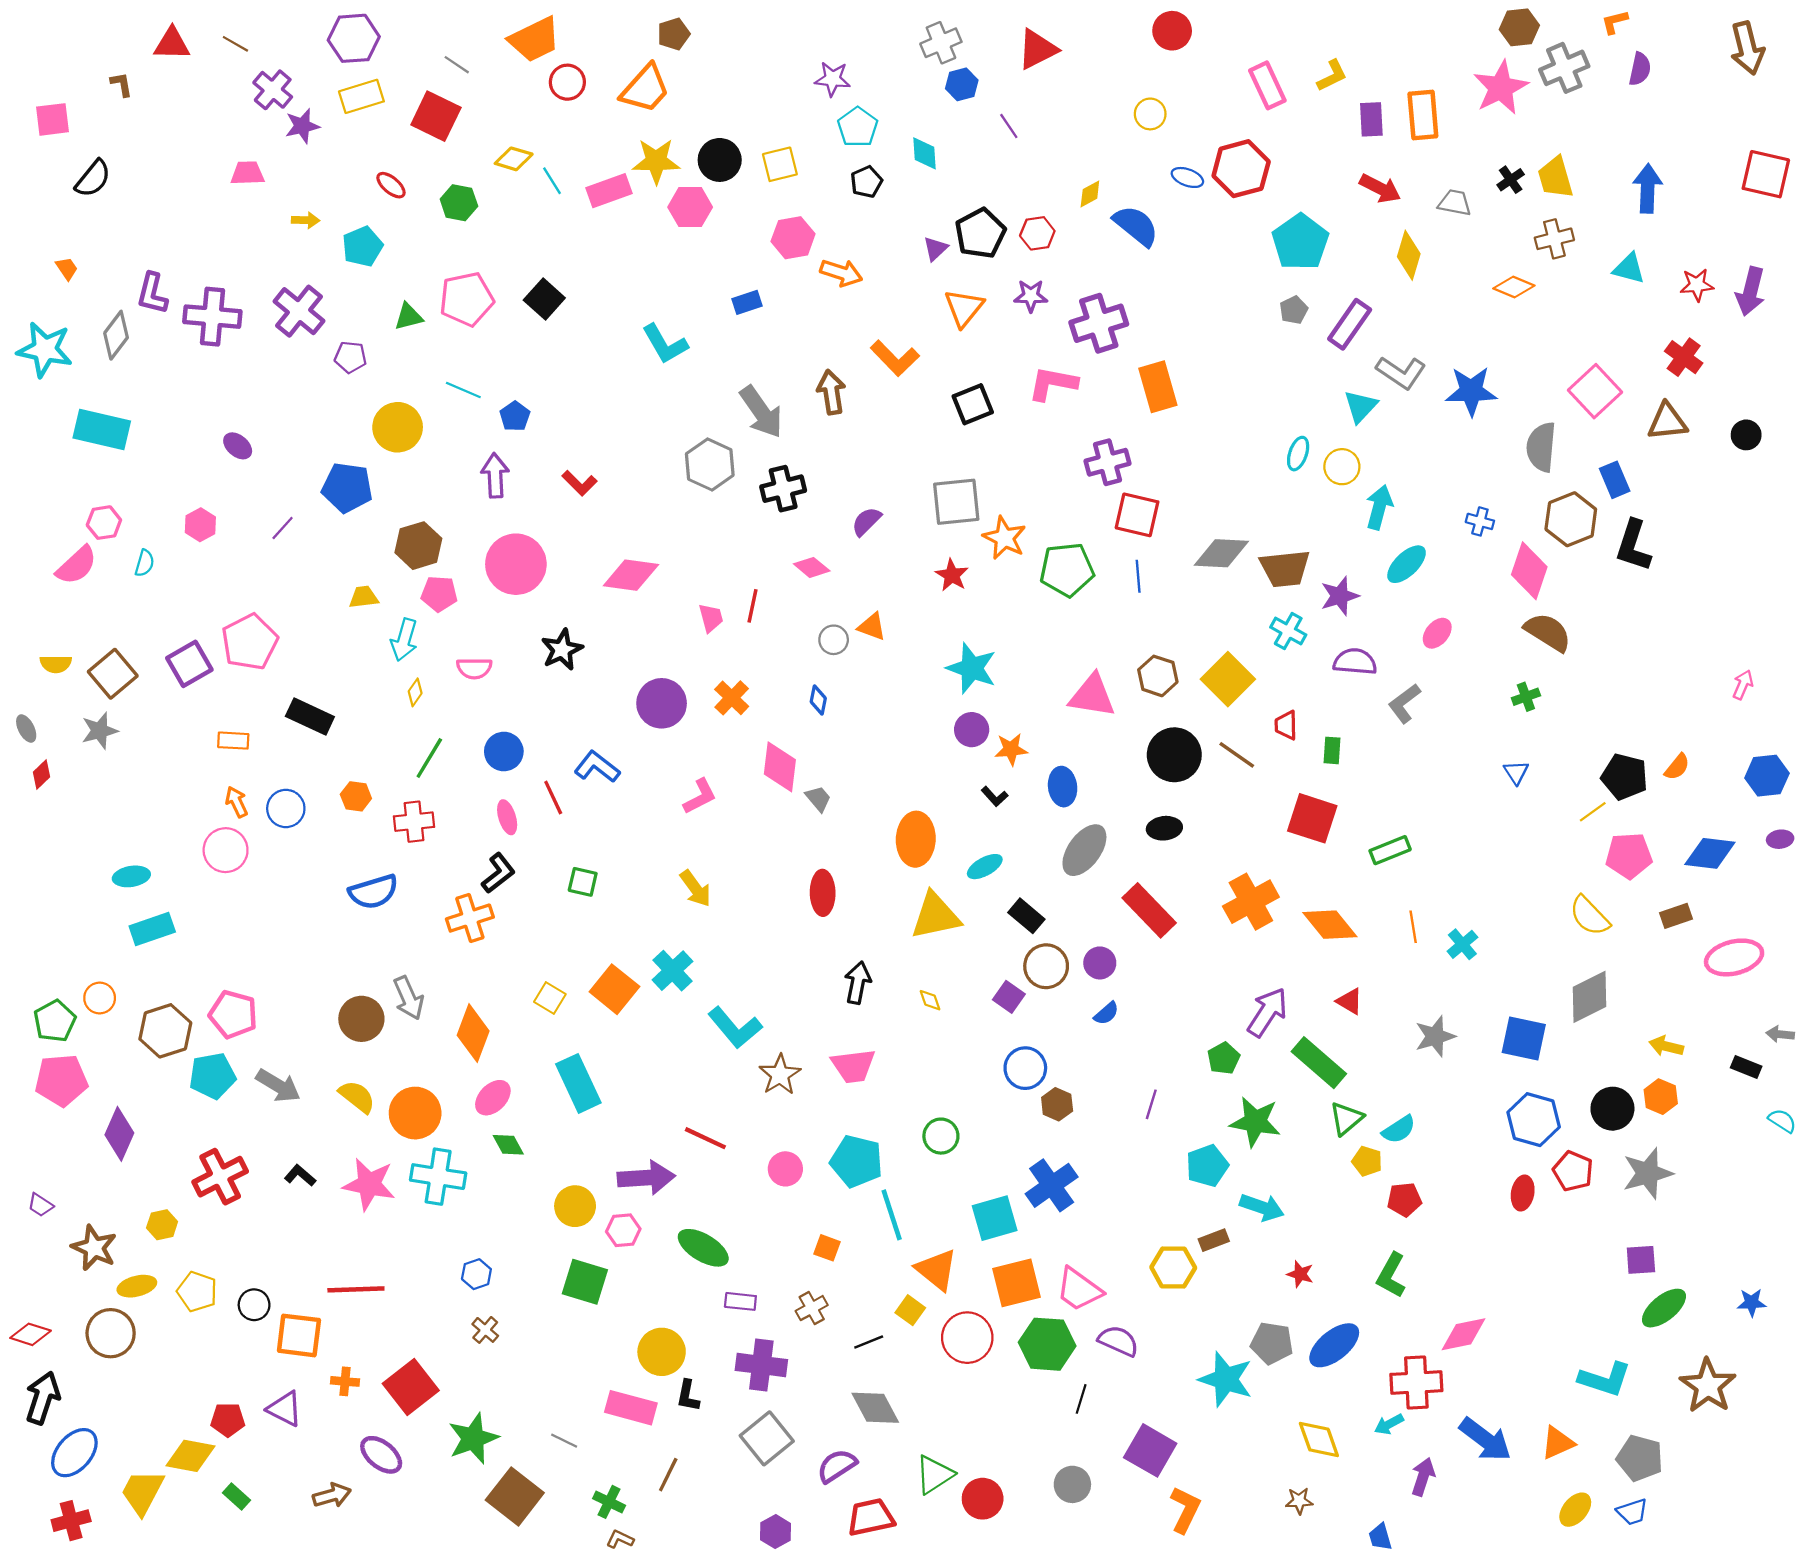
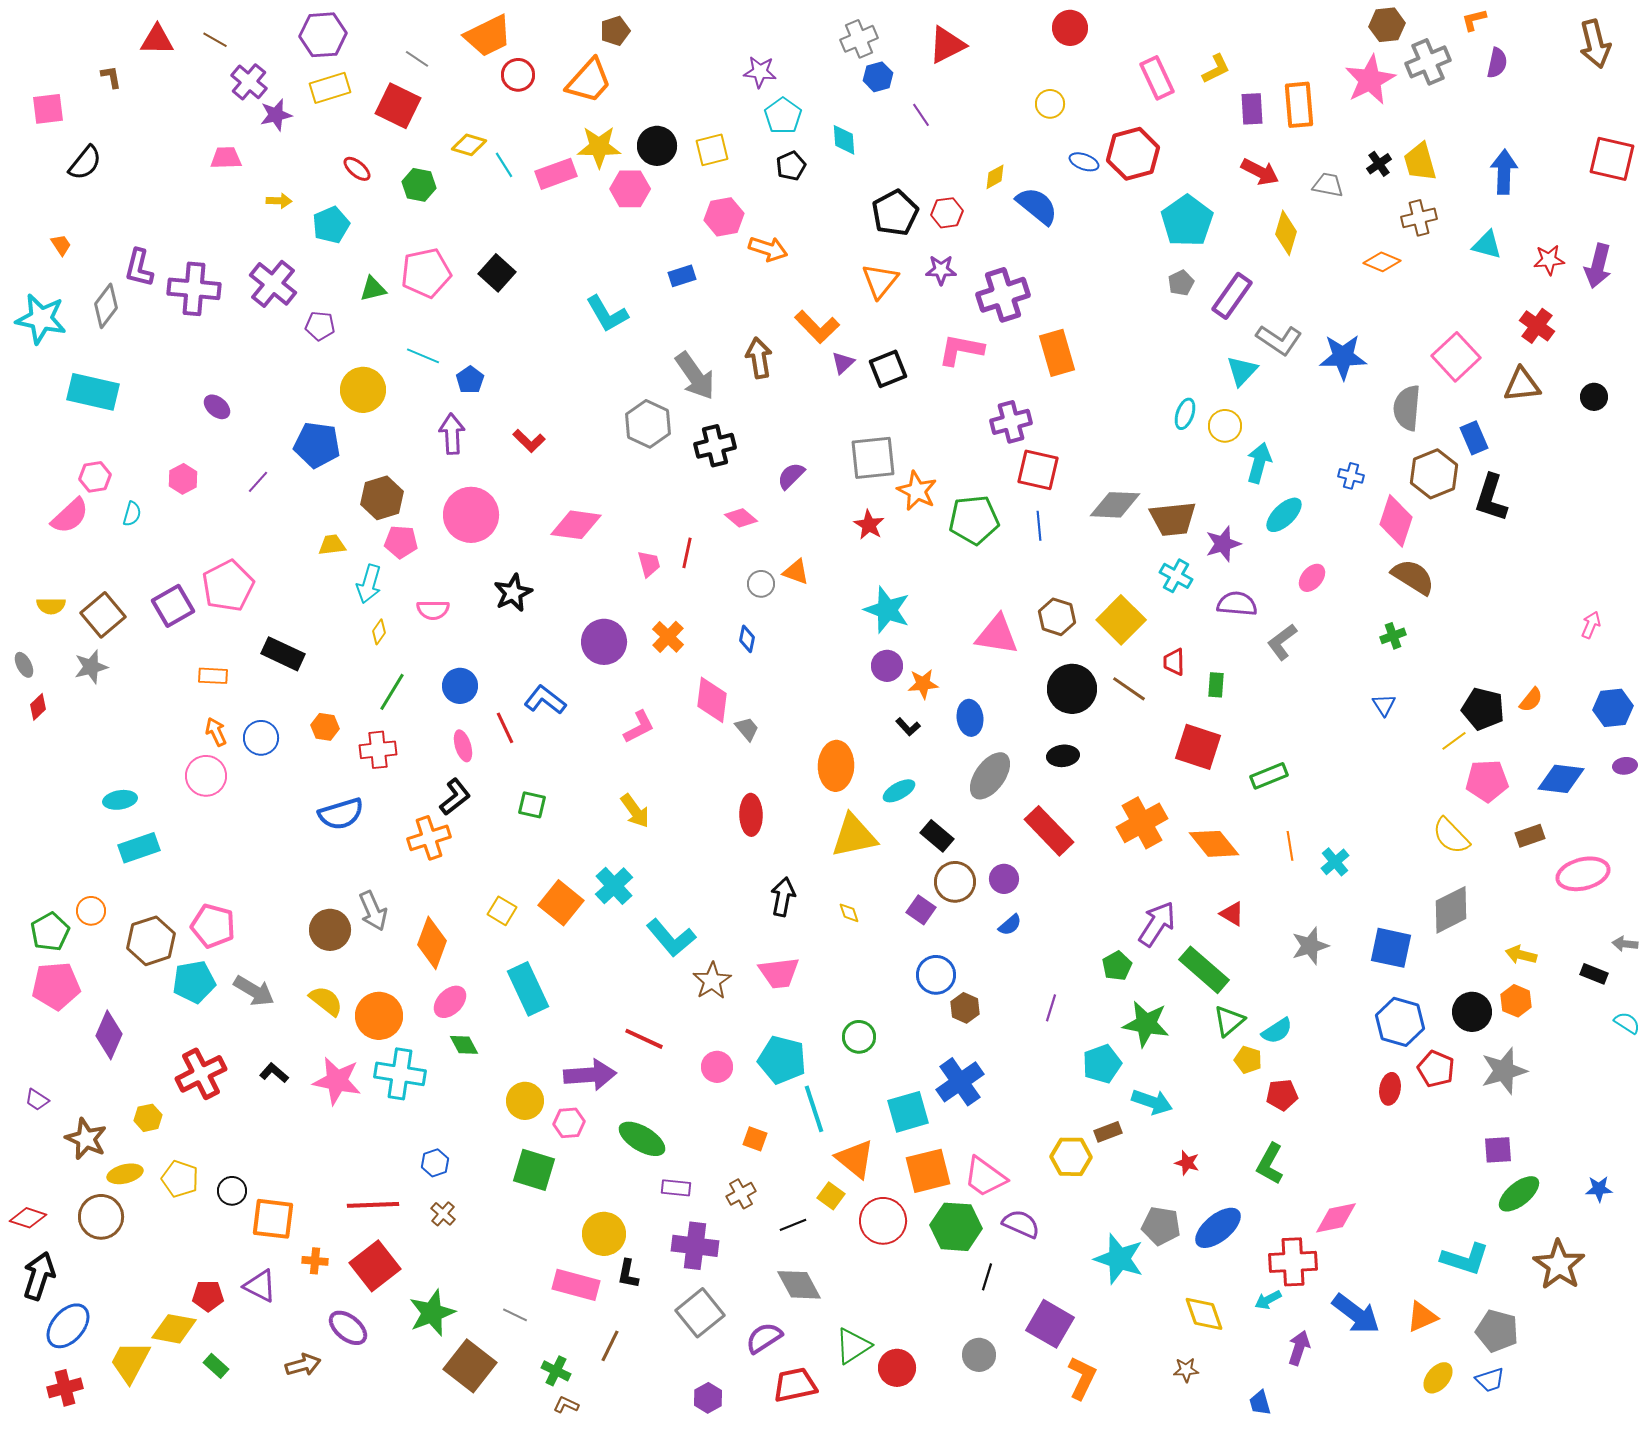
purple triangle: (935, 249) -> (843, 363), moved
red line: (356, 1289) -> (373, 1205), moved

